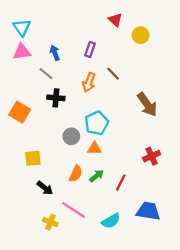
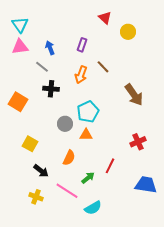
yellow square: (33, 158) -> (30, 144), turned 35
green arrow: (97, 176) -> (88, 178), moved
blue trapezoid: (148, 211) -> (146, 185), moved
cyan semicircle: (111, 221) -> (93, 208), moved
yellow cross: (50, 222) -> (36, 197), moved

